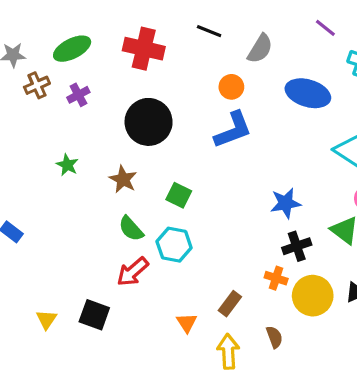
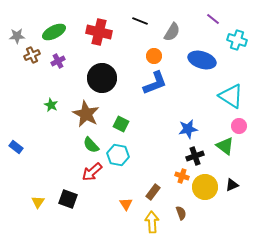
brown star: (123, 179) -> (86, 114), size x1.5

